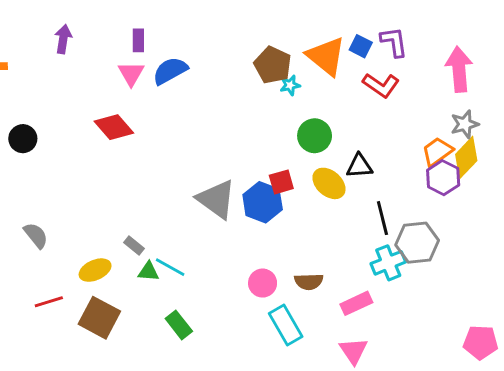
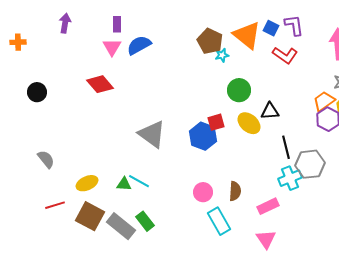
gray triangle: (216, 199) -> (152, 134), moved
gray rectangle: (134, 246) -> (121, 226), moved, size x2.0
brown semicircle: (309, 282) -> (235, 191), turned -84

